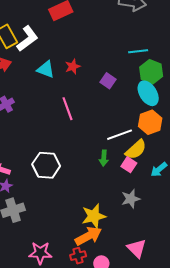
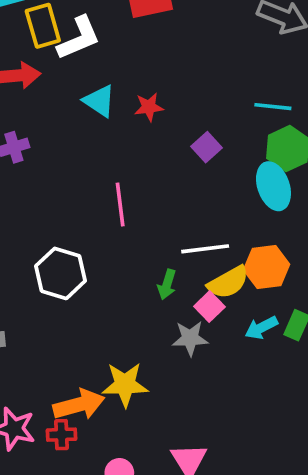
pink line: (67, 109) -> (120, 205), moved
orange hexagon: (150, 122) -> (267, 267), moved
gray star: (131, 199) -> (190, 338), moved
orange arrow: (88, 236) -> (79, 405), moved
red cross: (78, 256) -> (61, 435), moved

